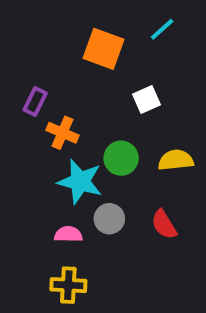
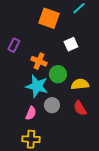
orange cross: (62, 133) -> (39, 61), moved
yellow semicircle: (176, 160) -> (80, 84), moved
pink semicircle: (68, 234) -> (31, 113), turned 112

